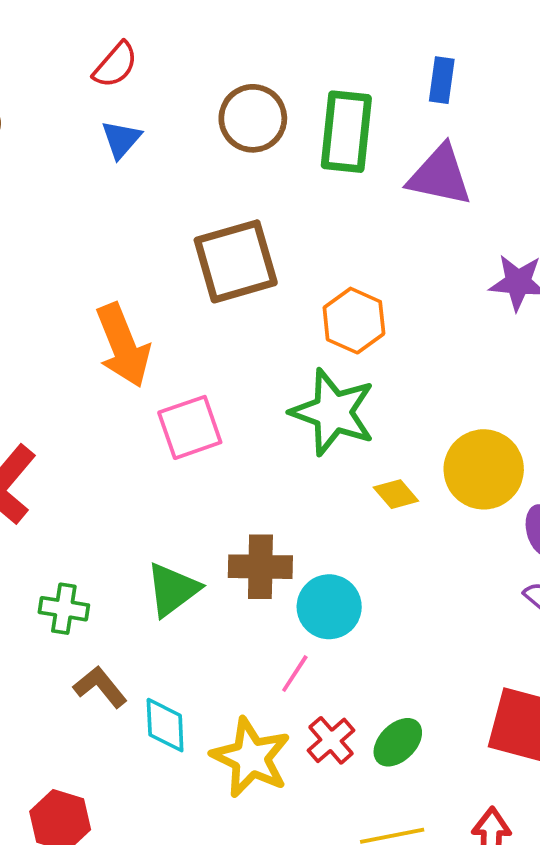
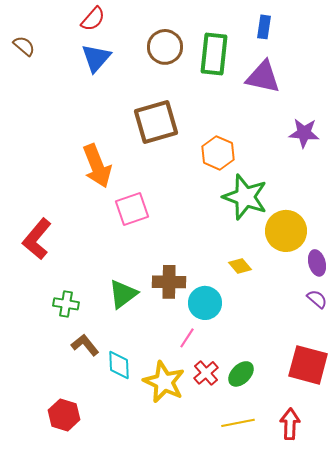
blue triangle: (121, 139) -> (96, 58), size x1.4
green star: (333, 412) -> (245, 197), moved
yellow diamond: (396, 494) -> (240, 266), moved

